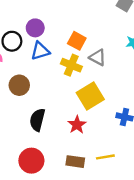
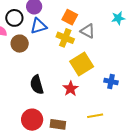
brown circle: (19, 85) -> (20, 44), moved
black semicircle: (37, 120) -> (37, 85), turned -30
brown rectangle: (75, 162) -> (58, 124), moved

